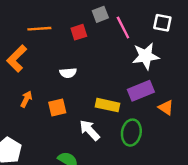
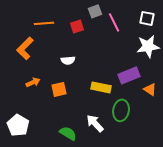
white star: (146, 56) -> (148, 46), moved
orange arrow: (26, 99) -> (33, 82), turned 40
white arrow: (90, 130) -> (95, 123), moved

